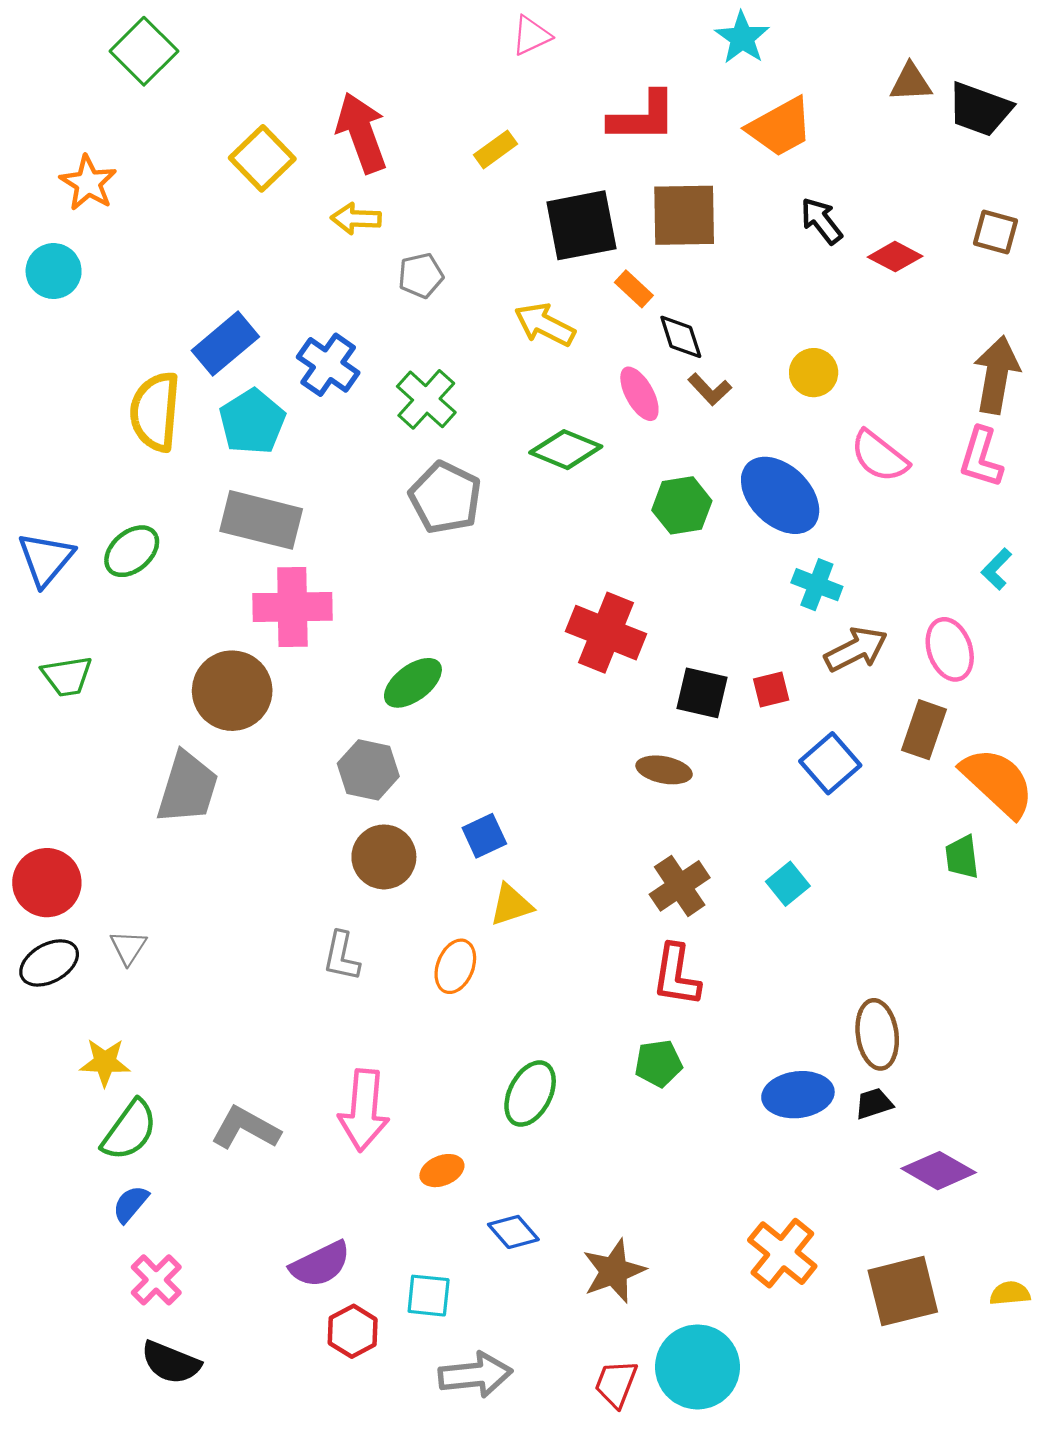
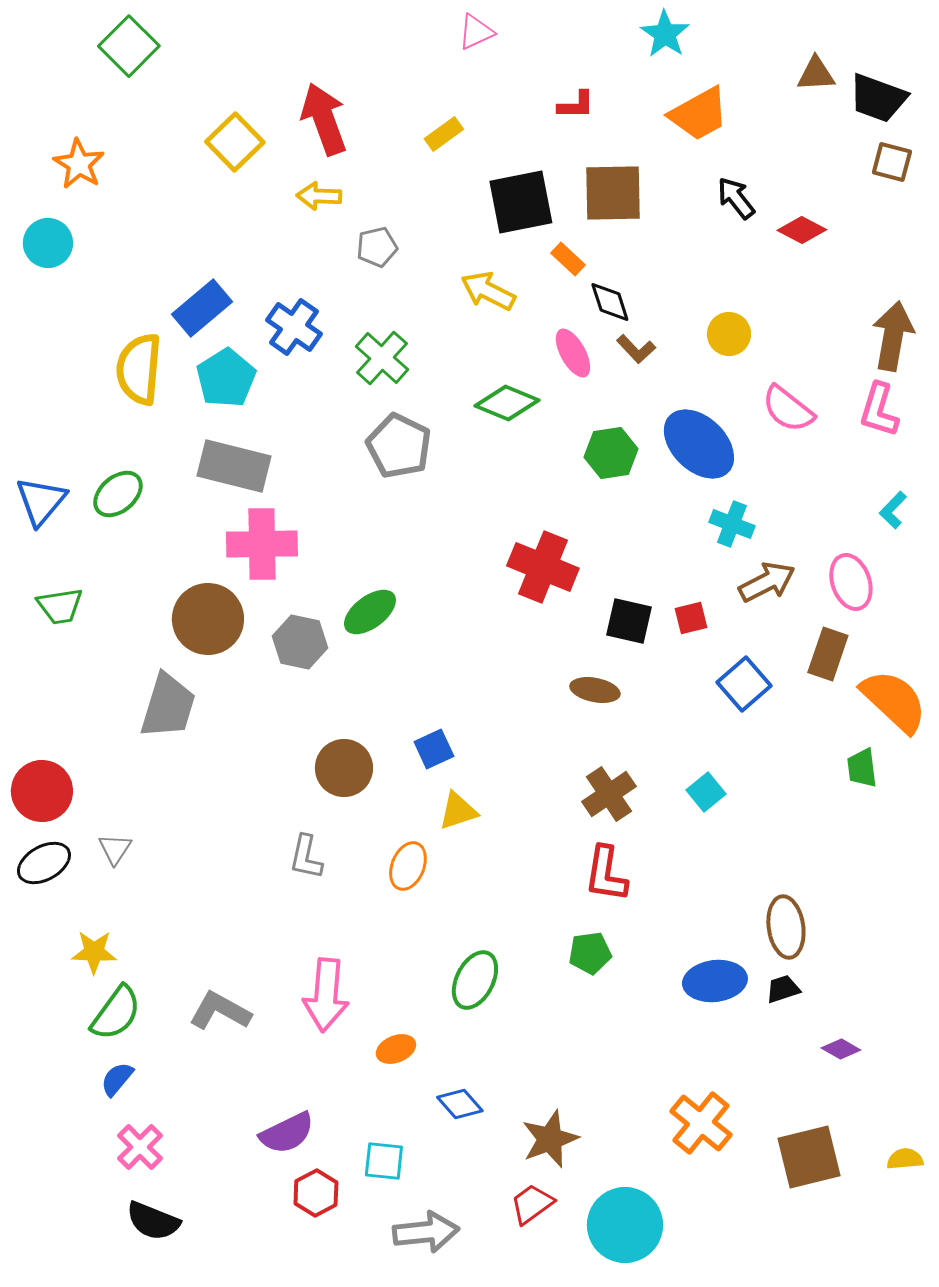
red L-shape: (643, 117) -> (576, 105), size x0.6
brown square: (995, 232) -> (892, 162), moved
gray hexagon: (368, 770) -> (300, 642), moved
purple diamond: (939, 1171) -> (841, 1049), size x0.6
red trapezoid: (616, 1384) -> (532, 1204), moved, turned 33

